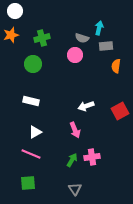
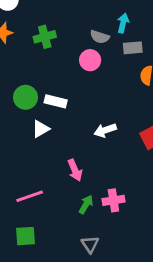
green circle: (33, 64) -> (25, 97), moved
white rectangle: (31, 101) -> (56, 101), moved
pink arrow: (75, 130) -> (75, 170), moved
white triangle: (35, 132) -> (41, 129), moved
pink line: (31, 154) -> (30, 196), turned -42

